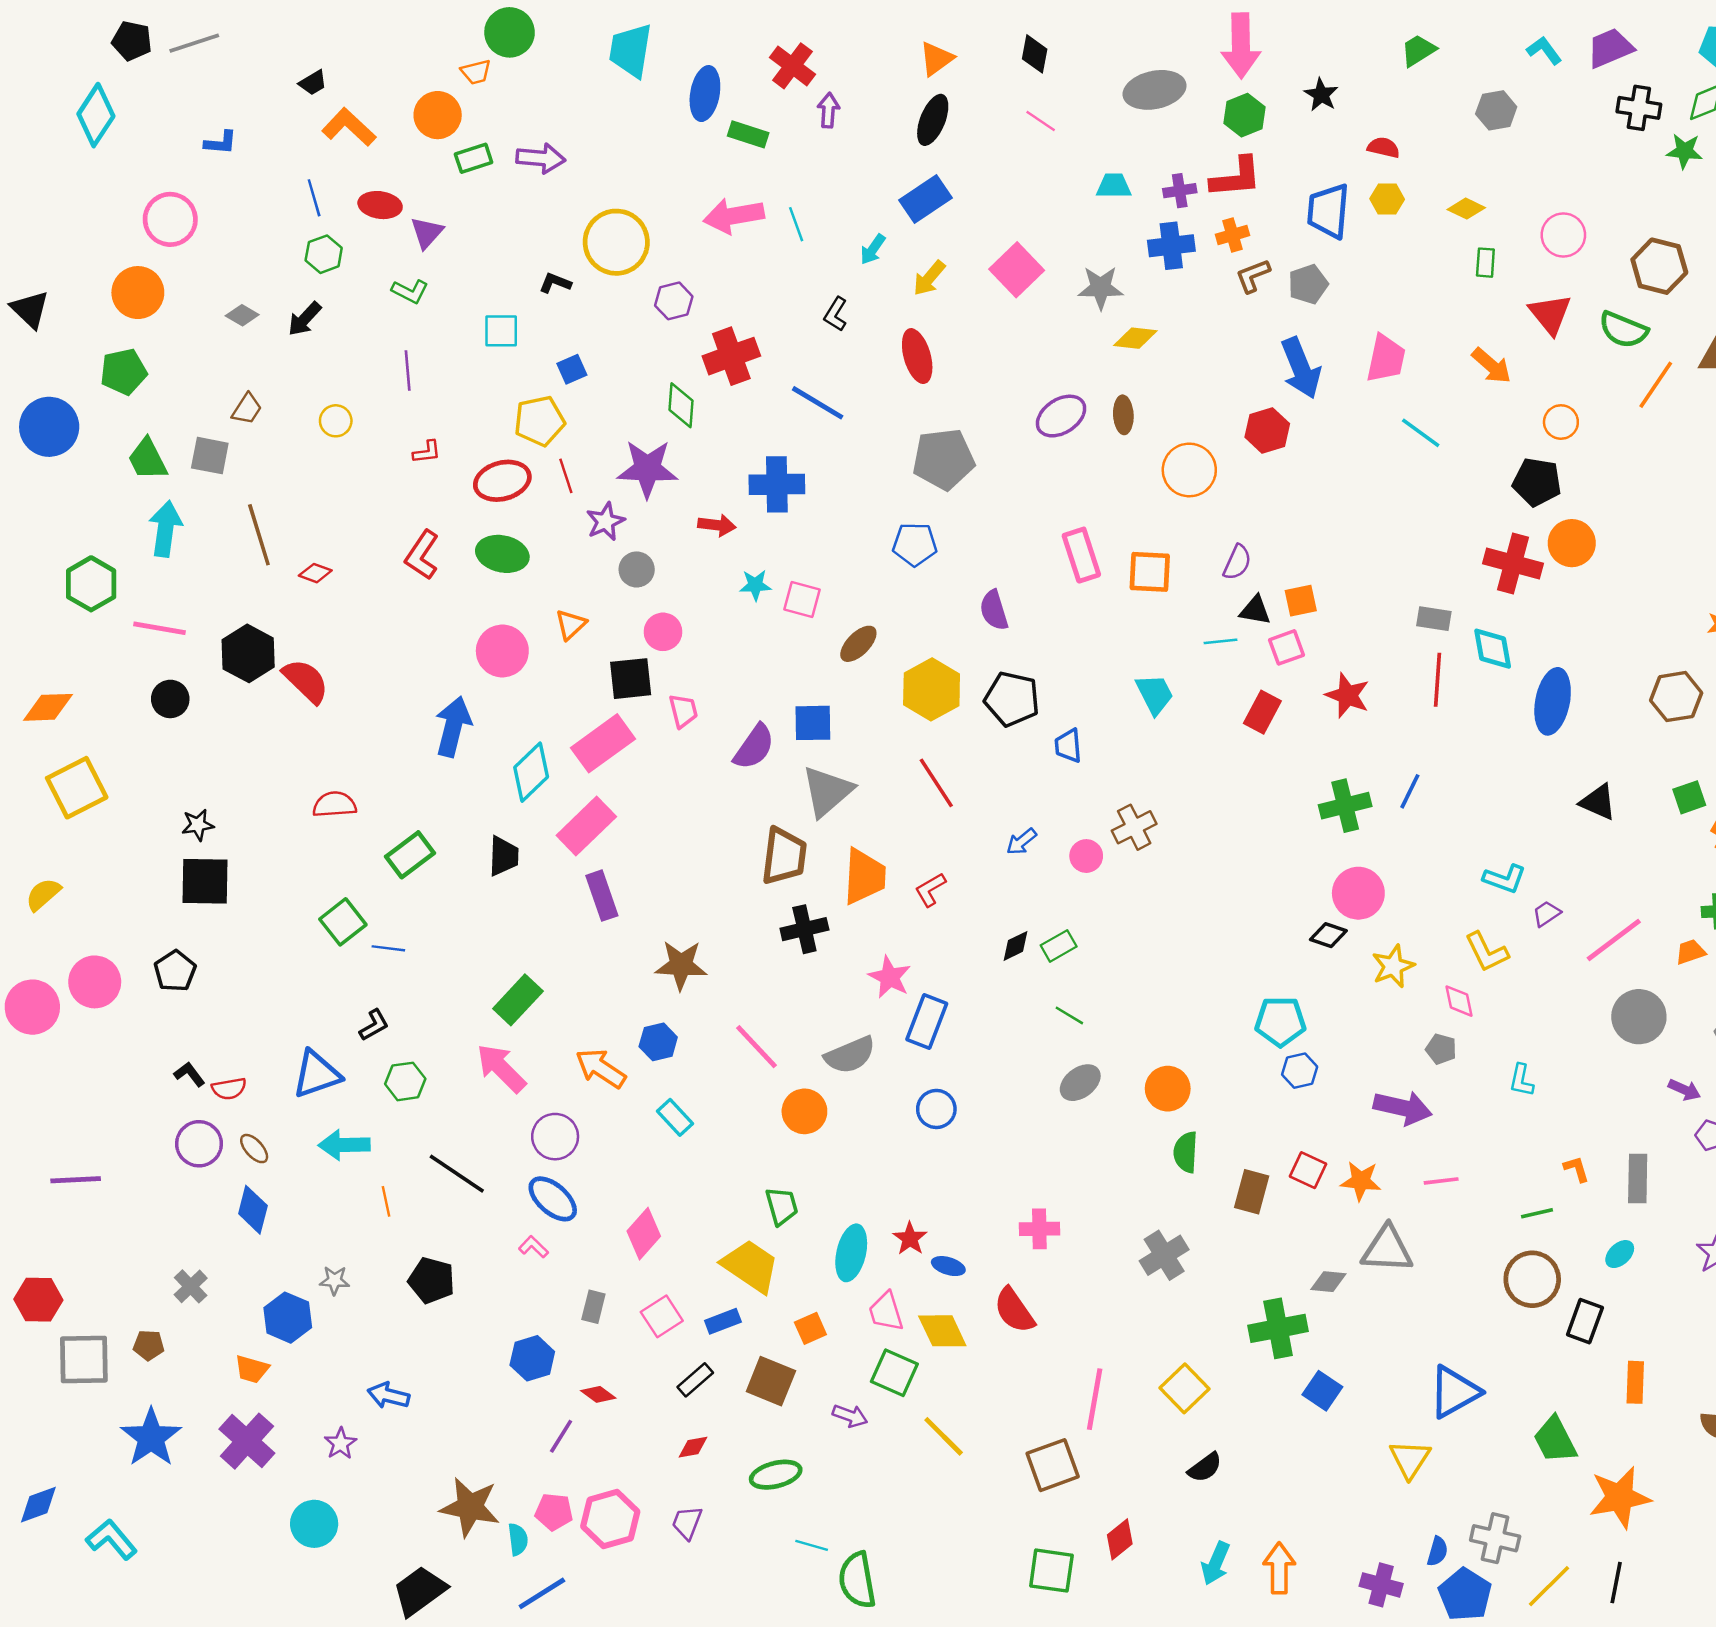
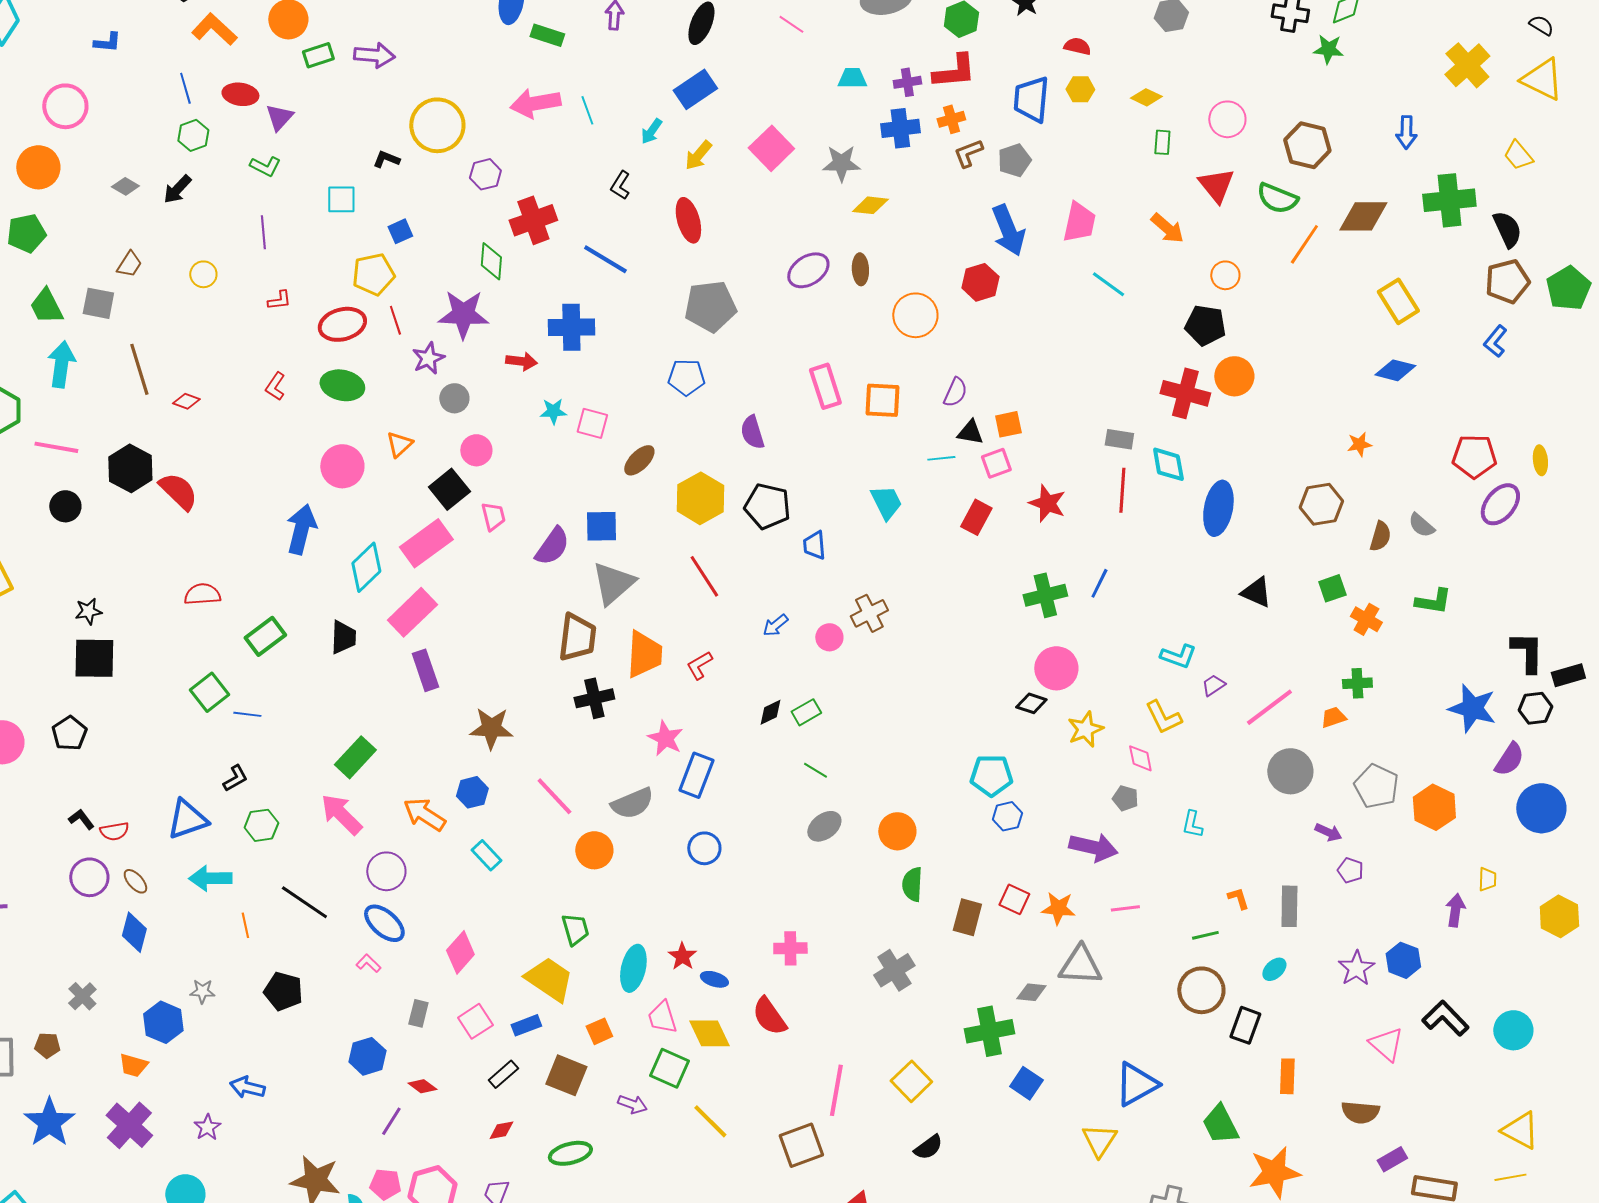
red L-shape: (422, 555) -> (275, 386), size x0.7
black square: (631, 679) -> (449, 489), turned -33

